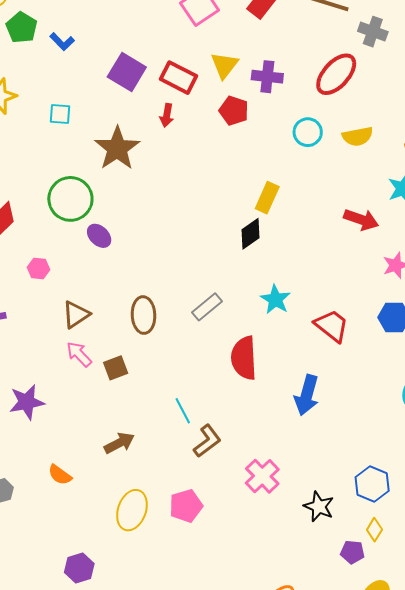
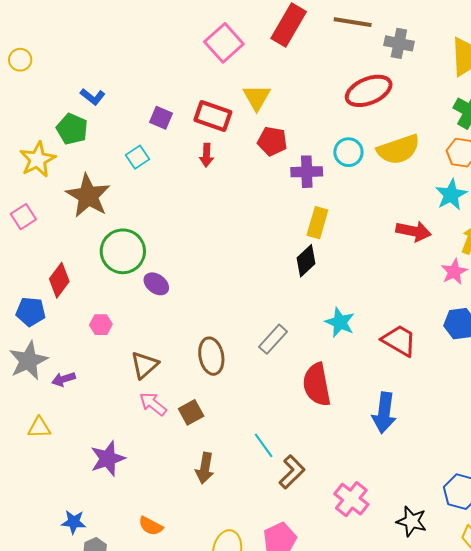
green pentagon: (22, 27) -> (72, 129), moved
purple square: (127, 72) -> (161, 118), size x0.6
red ellipse: (336, 74) -> (369, 91), turned 33
purple cross: (267, 77) -> (307, 172), moved
cyan square: (60, 114) -> (138, 157), moved, turned -30
yellow semicircle: (358, 136) -> (398, 149), size x1.4
brown star: (117, 148) -> (88, 196), moved
brown arrow: (119, 443) -> (205, 468), moved, turned 136

